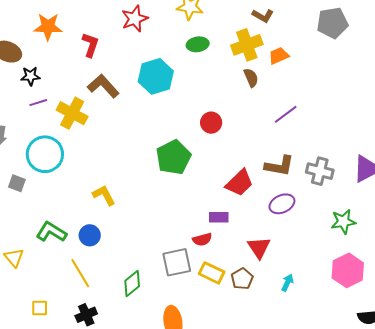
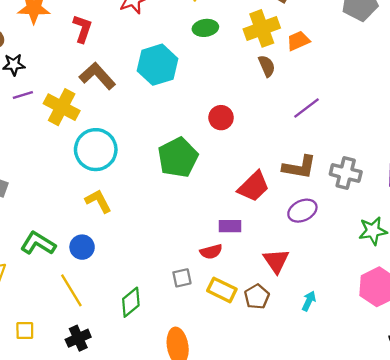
cyan circle: (45, 154) -> (96, 150), moved
gray square: (177, 262) -> (182, 278), size x0.6

